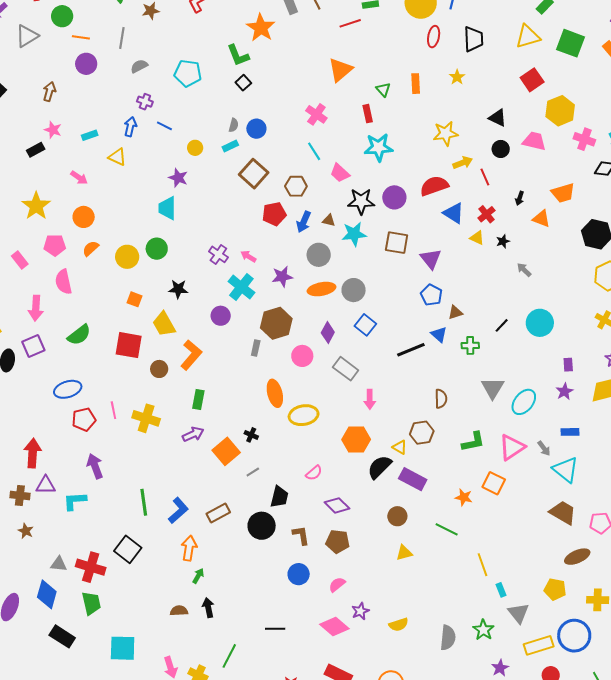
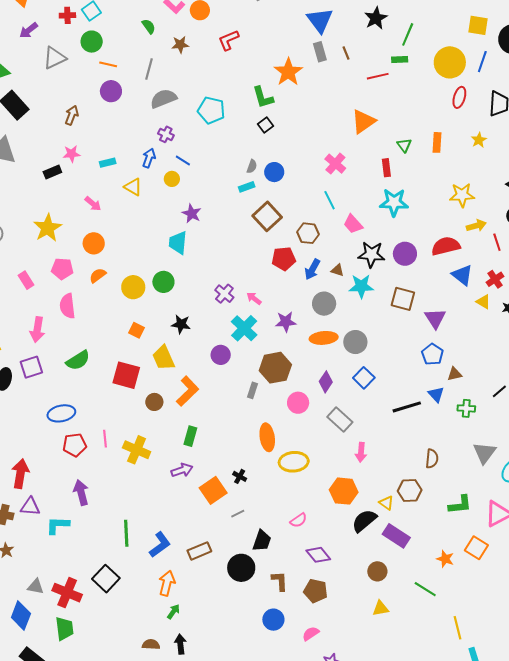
gray semicircle: (139, 66) -> (163, 99), size x1.5
pink star: (53, 130) -> (72, 154), turned -30
yellow circle: (195, 148) -> (172, 179), moved

